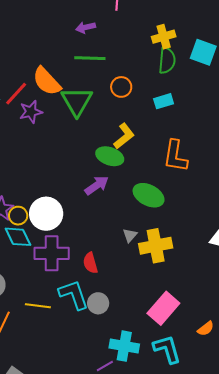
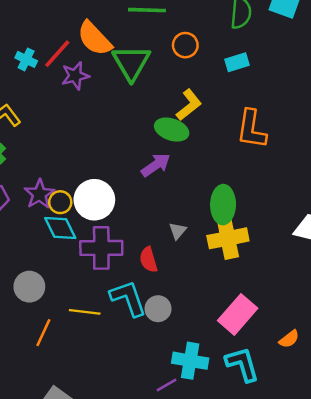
green ellipse: (149, 195) -> (223, 205), moved, turned 64
gray triangle: (130, 235) -> (178, 231), moved

